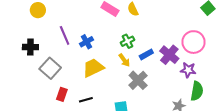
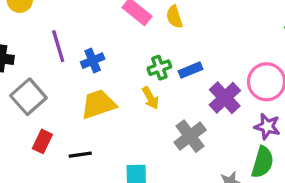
blue rectangle: (146, 54) -> (190, 70), moved
purple star: (188, 70) -> (267, 126), moved
gray cross: (138, 80) -> (190, 136), moved

